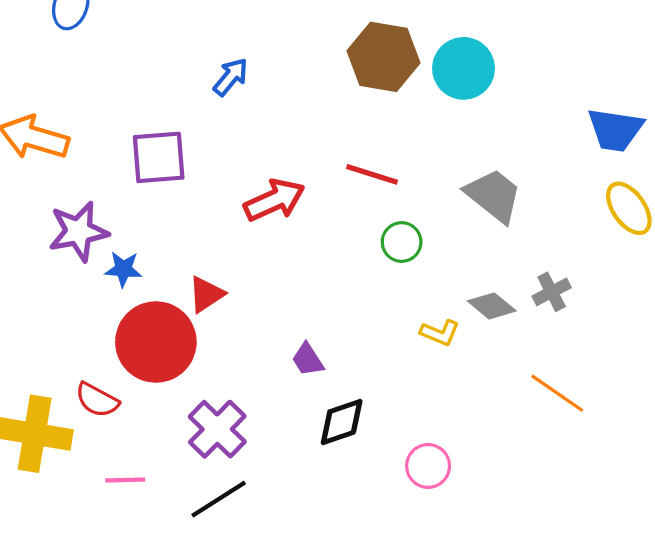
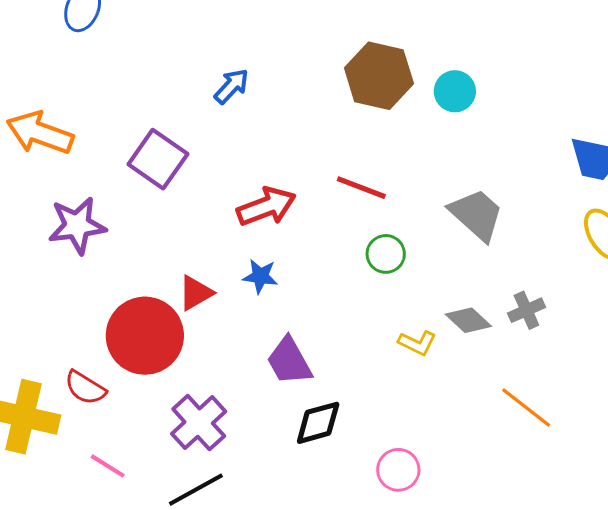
cyan circle: (464, 68) -> (455, 91), size x0.7
purple square: (159, 157) -> (158, 159), turned 36
blue star: (123, 269) -> (260, 276), moved
purple trapezoid: (308, 360) -> (289, 361), size x1.5
pink line: (125, 480) -> (108, 466), turned 30

